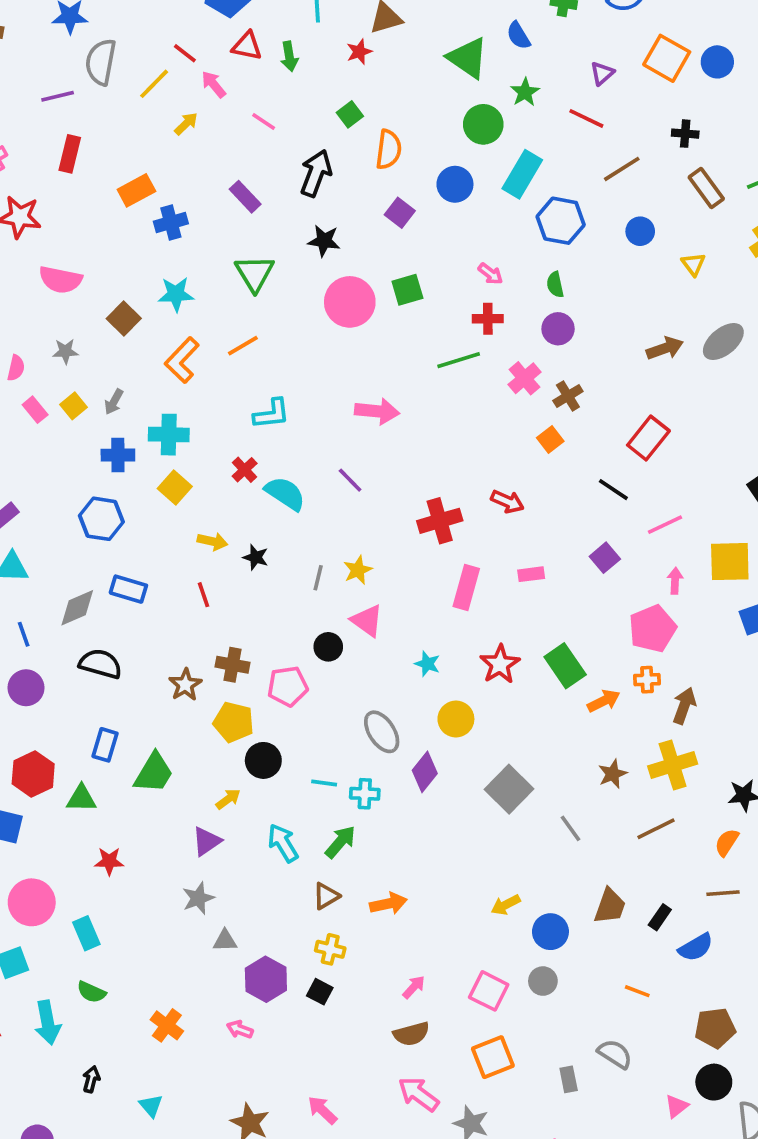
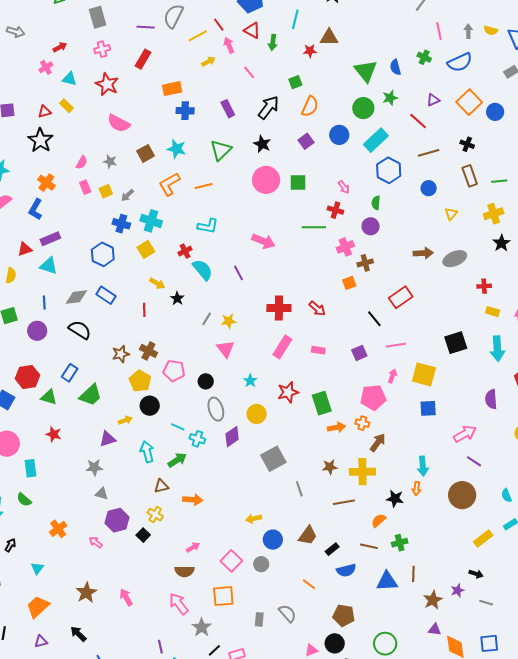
black circle: (328, 647) -> (206, 381), moved

